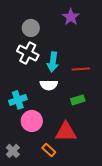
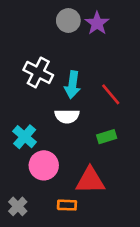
gray circle: (31, 28) -> (68, 21), moved
red line: (81, 69) -> (111, 94), turned 54
cyan cross: (18, 100) -> (25, 137), turned -30
orange rectangle: (49, 150) -> (67, 205), turned -40

